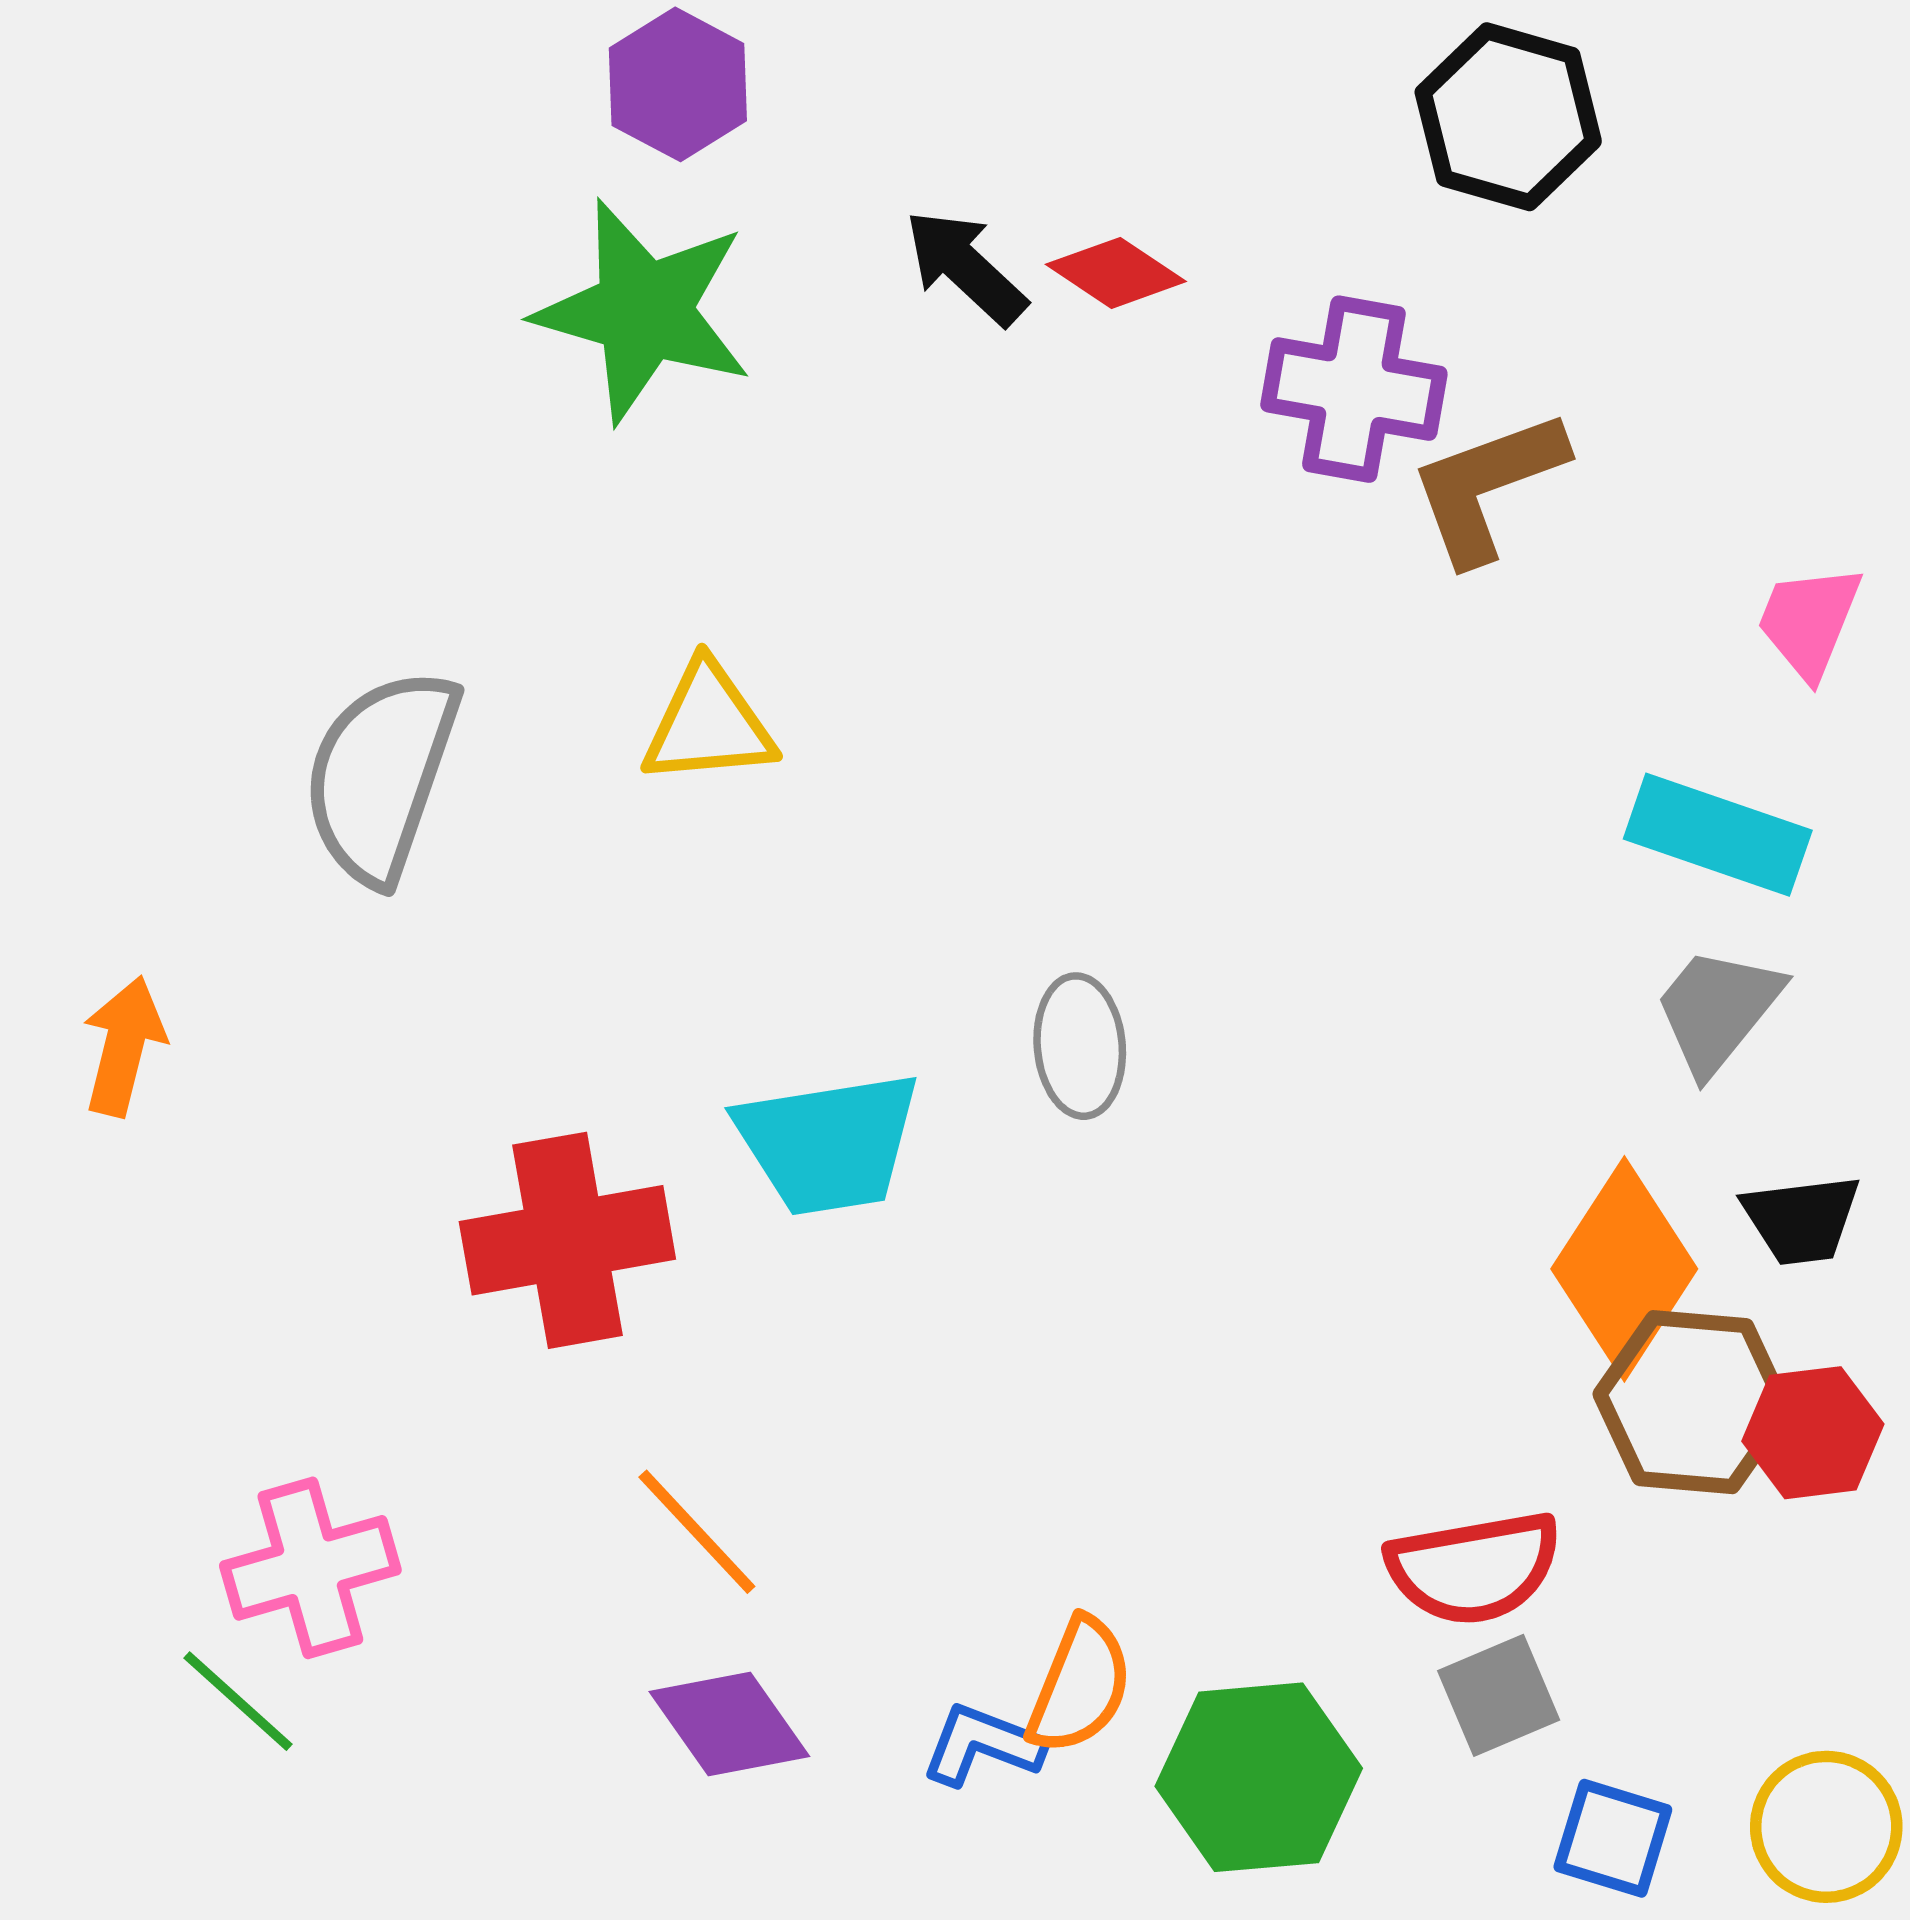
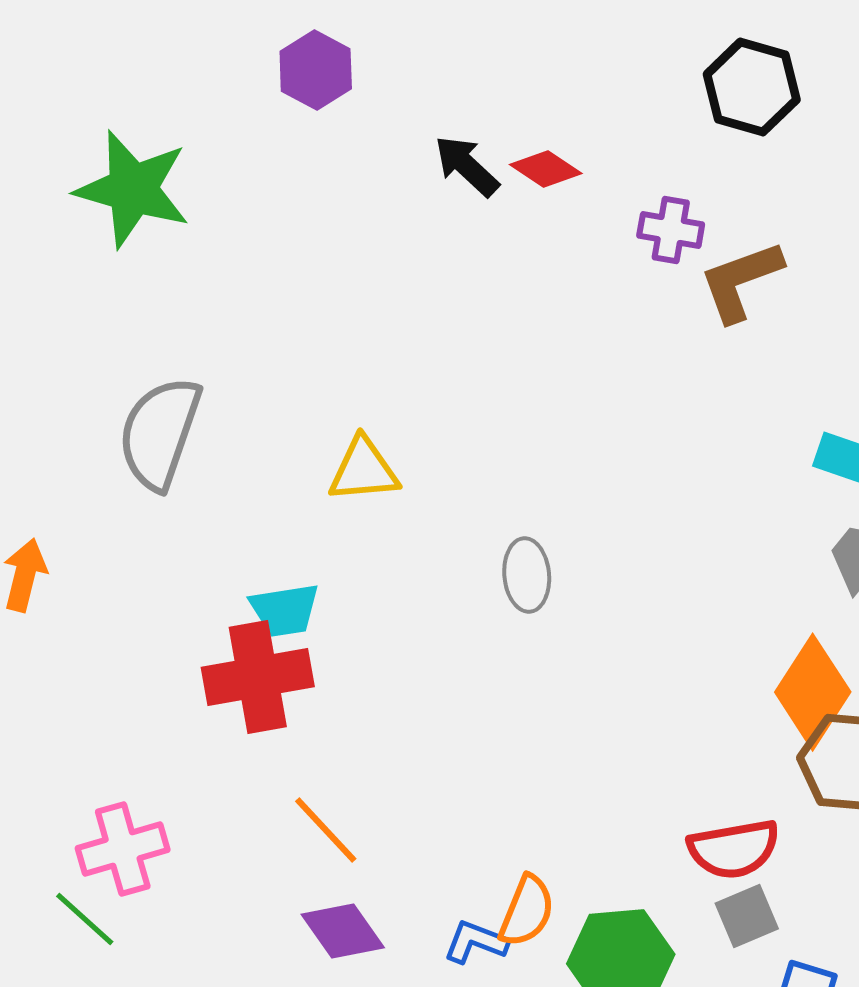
green star: (644, 311) -> (133, 189), moved
purple cross: (1354, 389) -> (671, 230), size x0.7
yellow triangle: (708, 724) -> (364, 470), moved
cyan trapezoid: (828, 1143) -> (285, 610), moved, size x0.7

